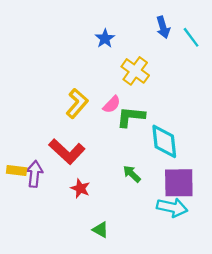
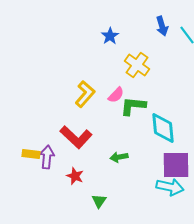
green arrow: (132, 174) -> (119, 157), moved, turned -54
red star: (80, 188) -> (75, 176), moved
green triangle: (100, 230) -> (99, 201), moved, turned 35

